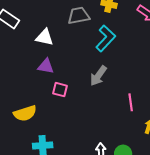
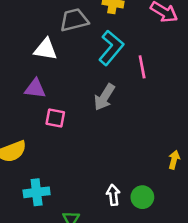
white triangle: (45, 37) -> (45, 49), moved
pink line: (131, 102) -> (142, 67), moved

